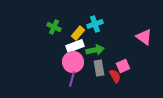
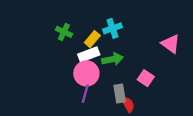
pink square: (123, 66) -> (146, 78), turned -32
gray rectangle: (99, 68) -> (120, 94), moved
red semicircle: (115, 76) -> (128, 104), moved

